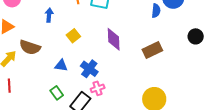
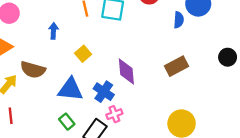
black circle: (196, 36) -> (228, 57), moved
purple diamond: (114, 39) -> (126, 72), moved
blue triangle: (61, 65) -> (70, 89), size x1.6

